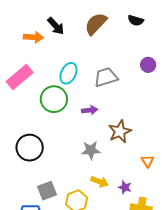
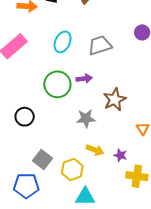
green circle: (54, 99) -> (57, 84), moved
black circle: (30, 148) -> (25, 117), size x0.7
gray square: (47, 191) -> (43, 160), turned -30

